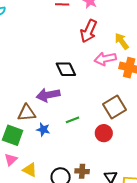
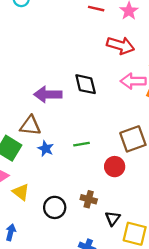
red arrow: (89, 31) -> (120, 45), turned -110
purple arrow: (48, 95) -> (48, 94), moved
brown cross: (82, 171) -> (89, 199), moved

